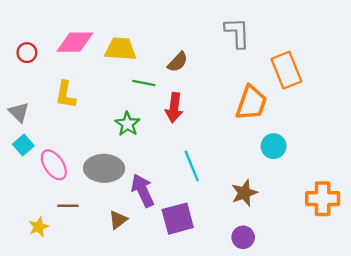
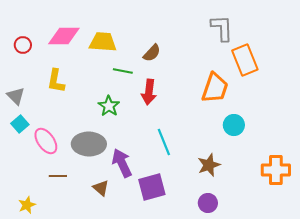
gray L-shape: (237, 33) -> (222, 28), moved
brown triangle: (118, 220) -> (101, 188), turned -42
yellow star: (39, 227) -> (27, 205), moved

